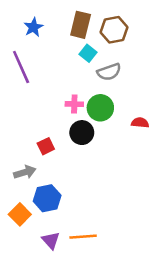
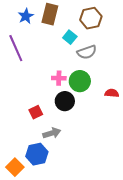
brown rectangle: (81, 25) -> (50, 14), moved
gray arrow: (25, 172) -> (52, 133), moved

